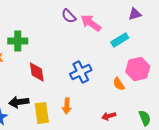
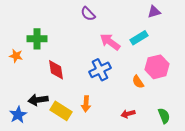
pink arrow: (91, 23) -> (110, 42), moved
yellow rectangle: (42, 113) -> (61, 111), turned -50

